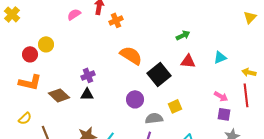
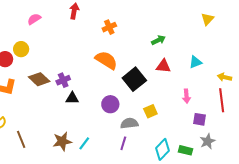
pink semicircle: (74, 14) -> (34, 19), moved
yellow triangle: (250, 17) -> (208, 19), moved
orange cross: (116, 20) -> (109, 27), moved
black triangle: (87, 94) -> (72, 98), moved
brown diamond: (59, 95) -> (39, 79), moved
pink arrow: (221, 96) -> (186, 96), moved, turned 56

